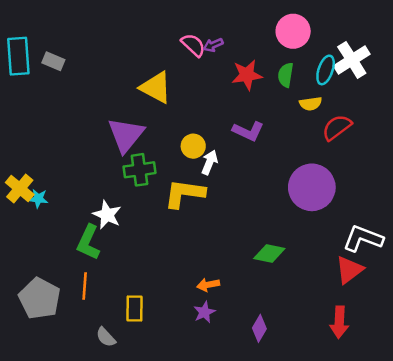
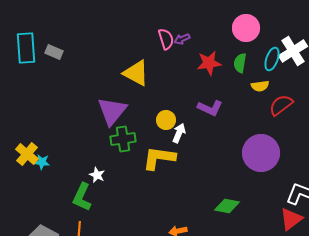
pink semicircle: (193, 45) -> (166, 39), turned 30
white star: (107, 215) -> (97, 175), size x0.7

